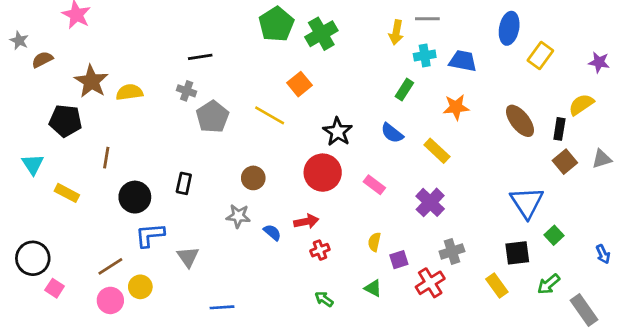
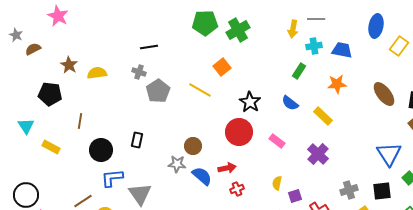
green pentagon: (276, 24) -> (205, 23), turned 30
brown star: (91, 81) -> (69, 65), size x0.7
brown circle: (253, 178) -> (193, 146), moved
blue semicircle: (272, 232) -> (202, 176), size x1.5
gray cross: (452, 251) -> (349, 190), moved
gray triangle: (188, 257) -> (140, 194), size x1.4

